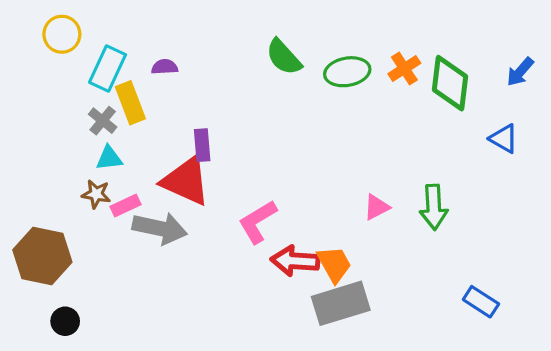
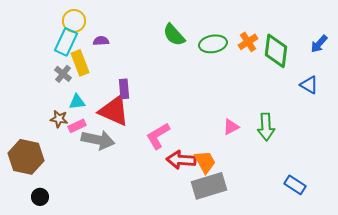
yellow circle: (62, 34) -> (74, 21), moved
cyan triangle: (109, 158) -> (77, 102), moved

